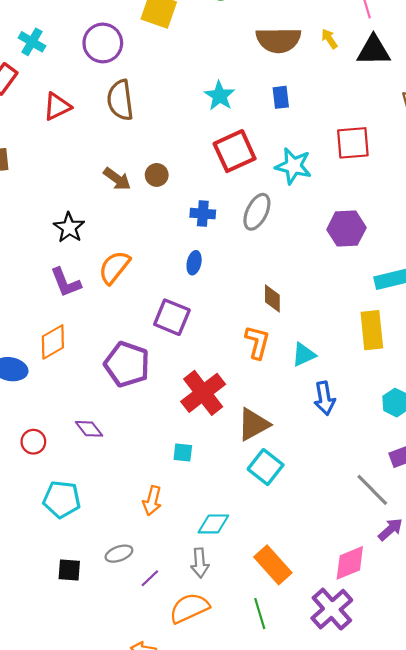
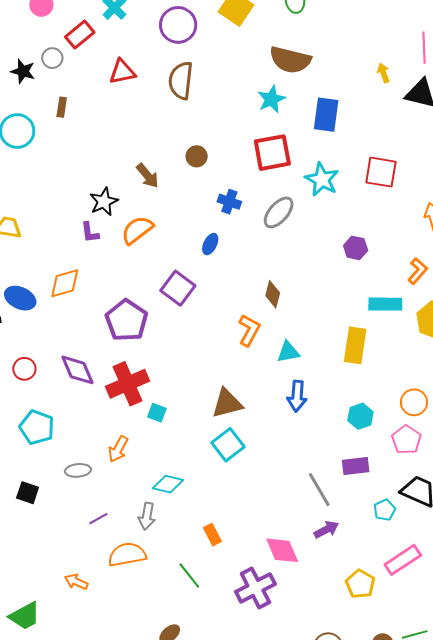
brown semicircle: (278, 40) -> (290, 60), moved
blue rectangle: (281, 97) -> (326, 115), size x1.6
brown arrow: (117, 179) -> (147, 176), moved
black star: (69, 228) -> (104, 202), moved
purple hexagon: (346, 229) -> (356, 248), size x0.7
purple L-shape: (66, 282) -> (90, 232), size x0.7
red cross: (203, 393) -> (127, 384), moved
purple diamond: (89, 429) -> (78, 370), size x1.4
gray ellipse: (119, 554) -> (78, 470), moved
pink diamond: (350, 563) -> (282, 550), turned 75
orange rectangle: (273, 565) -> (212, 535), size x0.6
green line: (260, 614) -> (189, 576), turned -36

